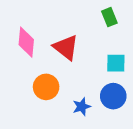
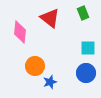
red triangle: (66, 47) -> (50, 18), moved
blue star: (82, 107) -> (50, 82), moved

